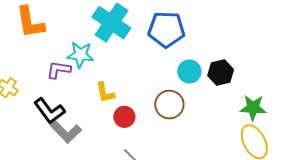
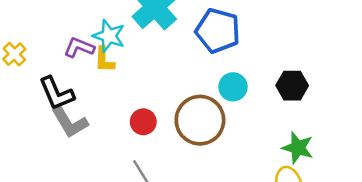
black hexagon: (221, 73) -> (292, 86), moved
yellow L-shape: (105, 93) -> (104, 60), moved
brown circle: (169, 105) -> (200, 120), size x1.4

